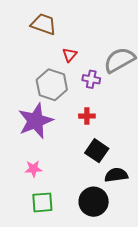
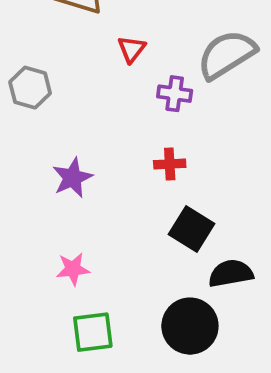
gray hexagon: (52, 85) -> (30, 88), moved, size x0.7
purple star: (35, 121) -> (72, 178), size x0.6

